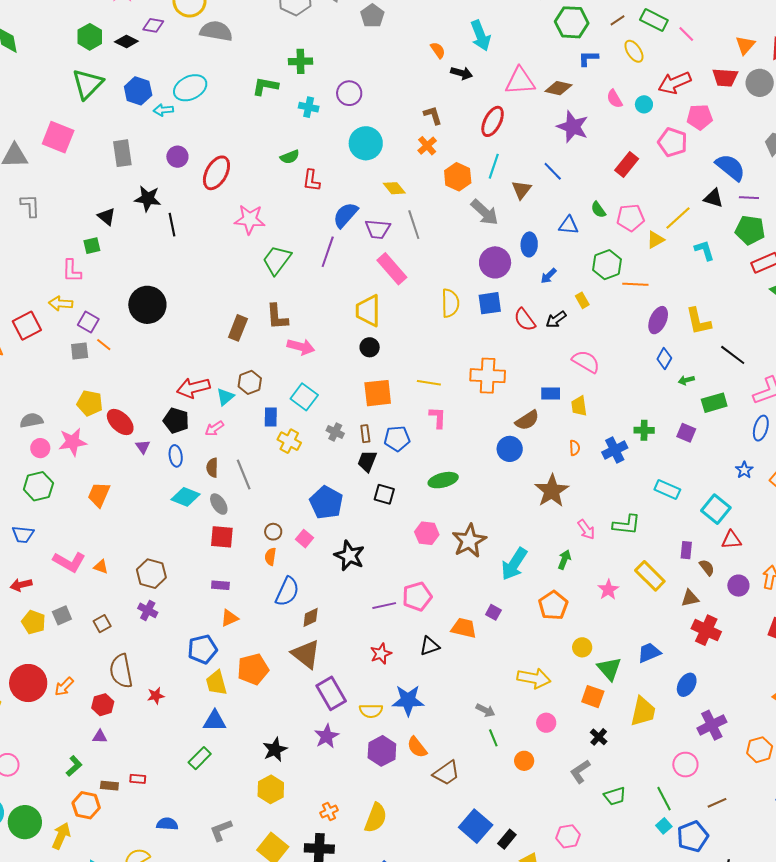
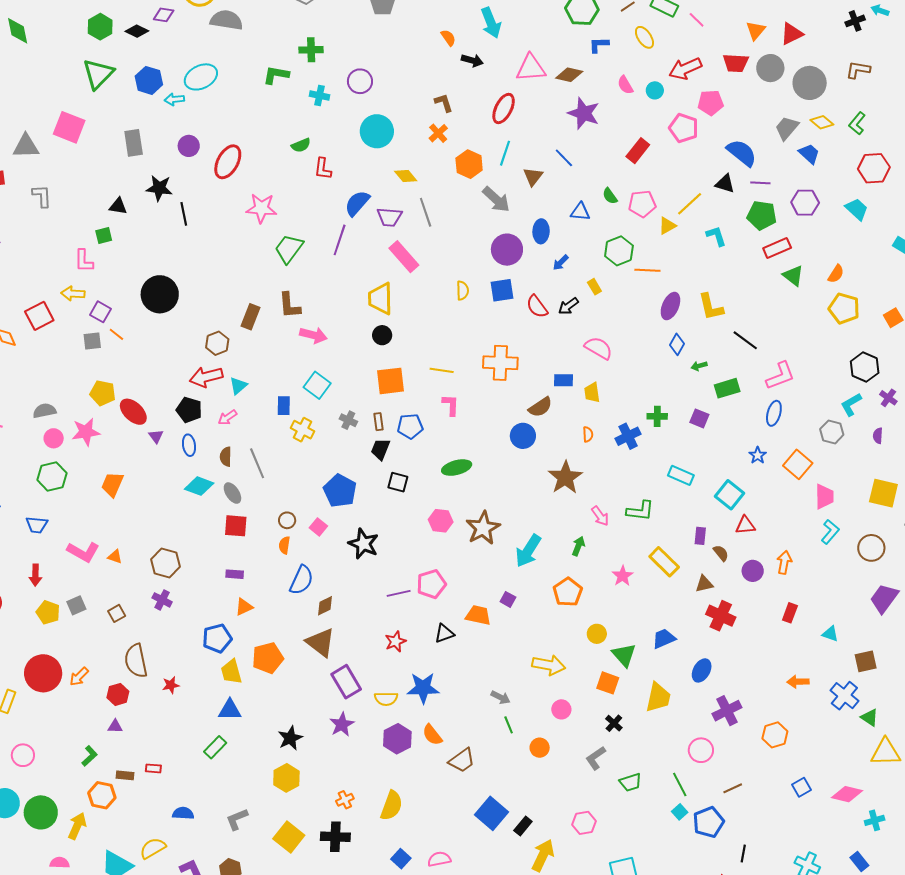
black triangle: (106, 216) -> (118, 206), turned -30
yellow semicircle: (450, 303) -> (463, 290), size x0.7
brown hexagon: (250, 382) -> (217, 343), moved
red arrow: (21, 585) -> (35, 575), turned -75

